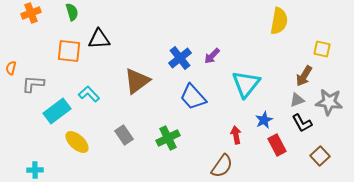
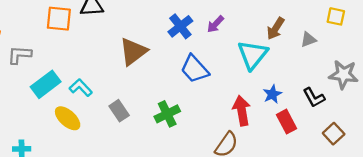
brown arrow: (304, 76) -> (276, 29), moved
cyan L-shape: (89, 94) -> (81, 88), moved
gray triangle: (297, 100) -> (308, 39), moved
red arrow: (236, 135) -> (242, 111), size x1.5

